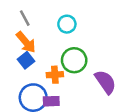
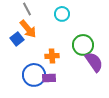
blue square: (26, 60) -> (17, 39), moved
green circle: (74, 60) -> (83, 45), moved

